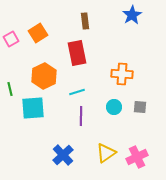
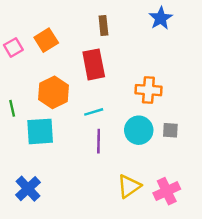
cyan circle: (114, 107) -> (139, 130), size x1.5
blue cross: (63, 155) -> (28, 189), moved

